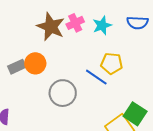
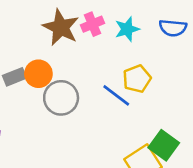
yellow pentagon: (112, 63) -> (137, 79), turned -30
gray circle: (63, 93) -> (61, 98), moved

